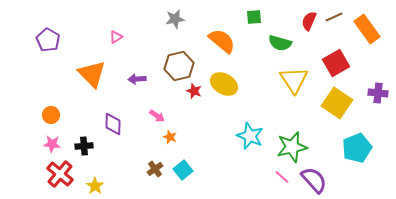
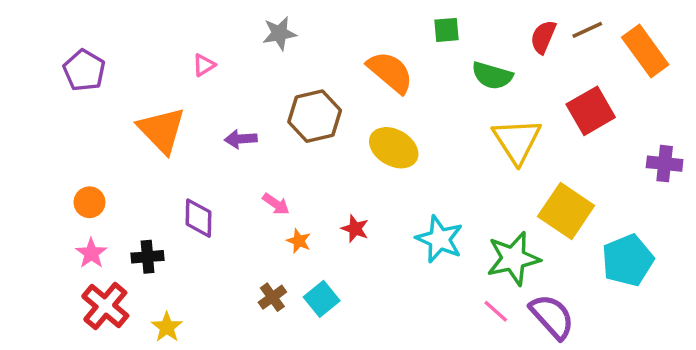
gray star: (175, 19) -> (279, 33), moved
red star: (194, 91) -> (355, 229), moved
yellow square: (337, 103) -> (566, 211), moved
pink star: (52, 144) -> (91, 253), turned 30

